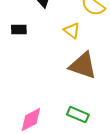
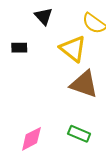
yellow triangle: (72, 31) -> (73, 49), size x1.6

